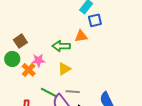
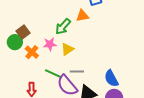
brown square: (20, 41) -> (23, 32), moved
green arrow: (61, 46) -> (63, 27), turned -48
pink star: (38, 60) -> (50, 44), moved

